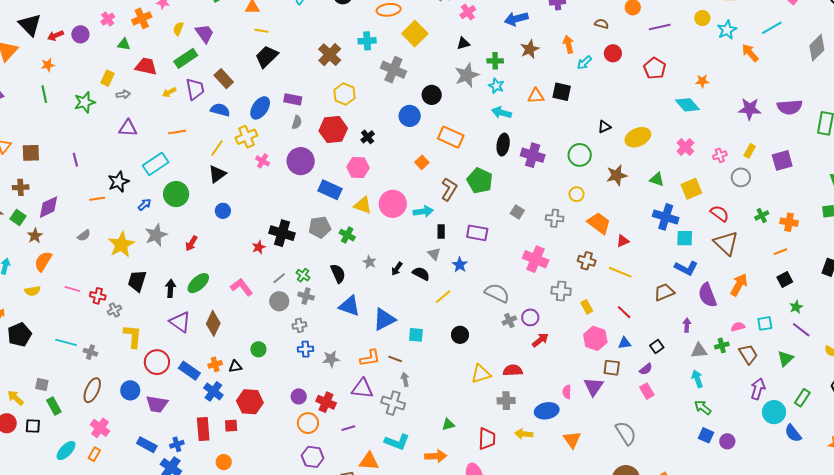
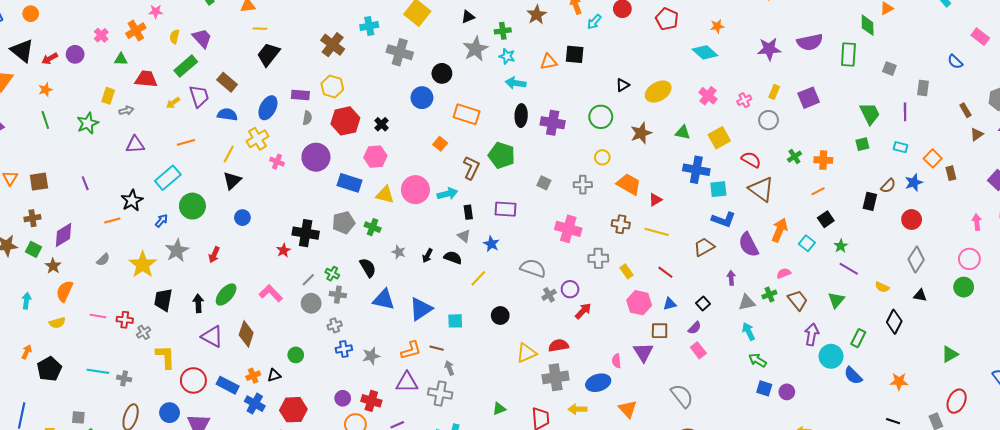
yellow hexagon: (345, 94) -> (332, 87), moved
cyan square: (765, 323) -> (807, 243), moved, turned -35
gray cross: (506, 401) -> (556, 377), size x1.4

